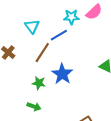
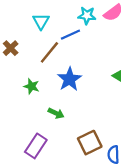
green star: (39, 83) -> (31, 86), moved
green arrow: (34, 106) -> (56, 113), moved

